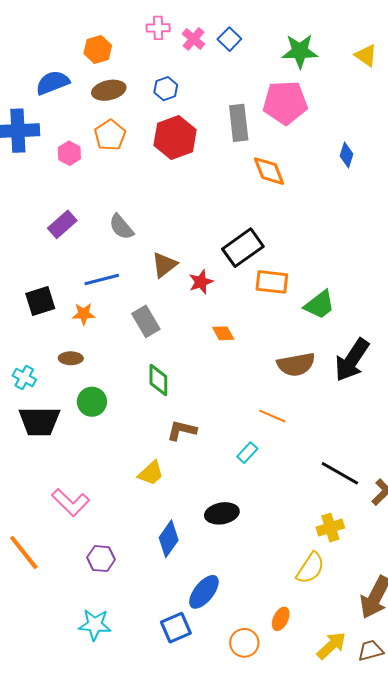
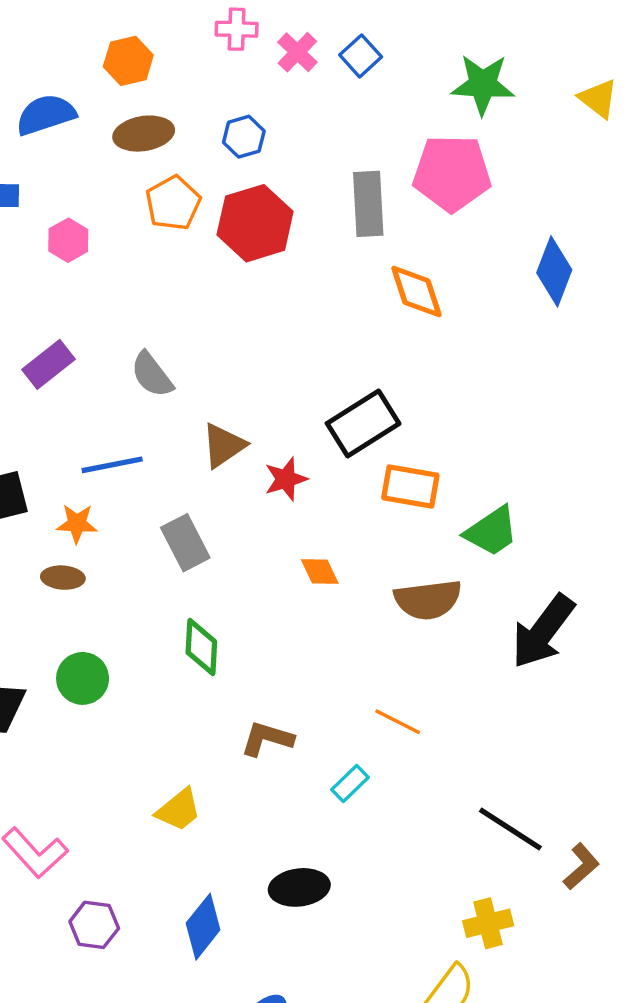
orange pentagon: (110, 135) -> (173, 203), moved
blue diamond: (347, 155) -> (554, 271), size x1.5
brown ellipse: (71, 358) -> (63, 578), moved
brown semicircle: (296, 364) -> (428, 600), moved
brown L-shape: (182, 430) -> (267, 739), moved
purple hexagon: (101, 559) -> (94, 925), moved

